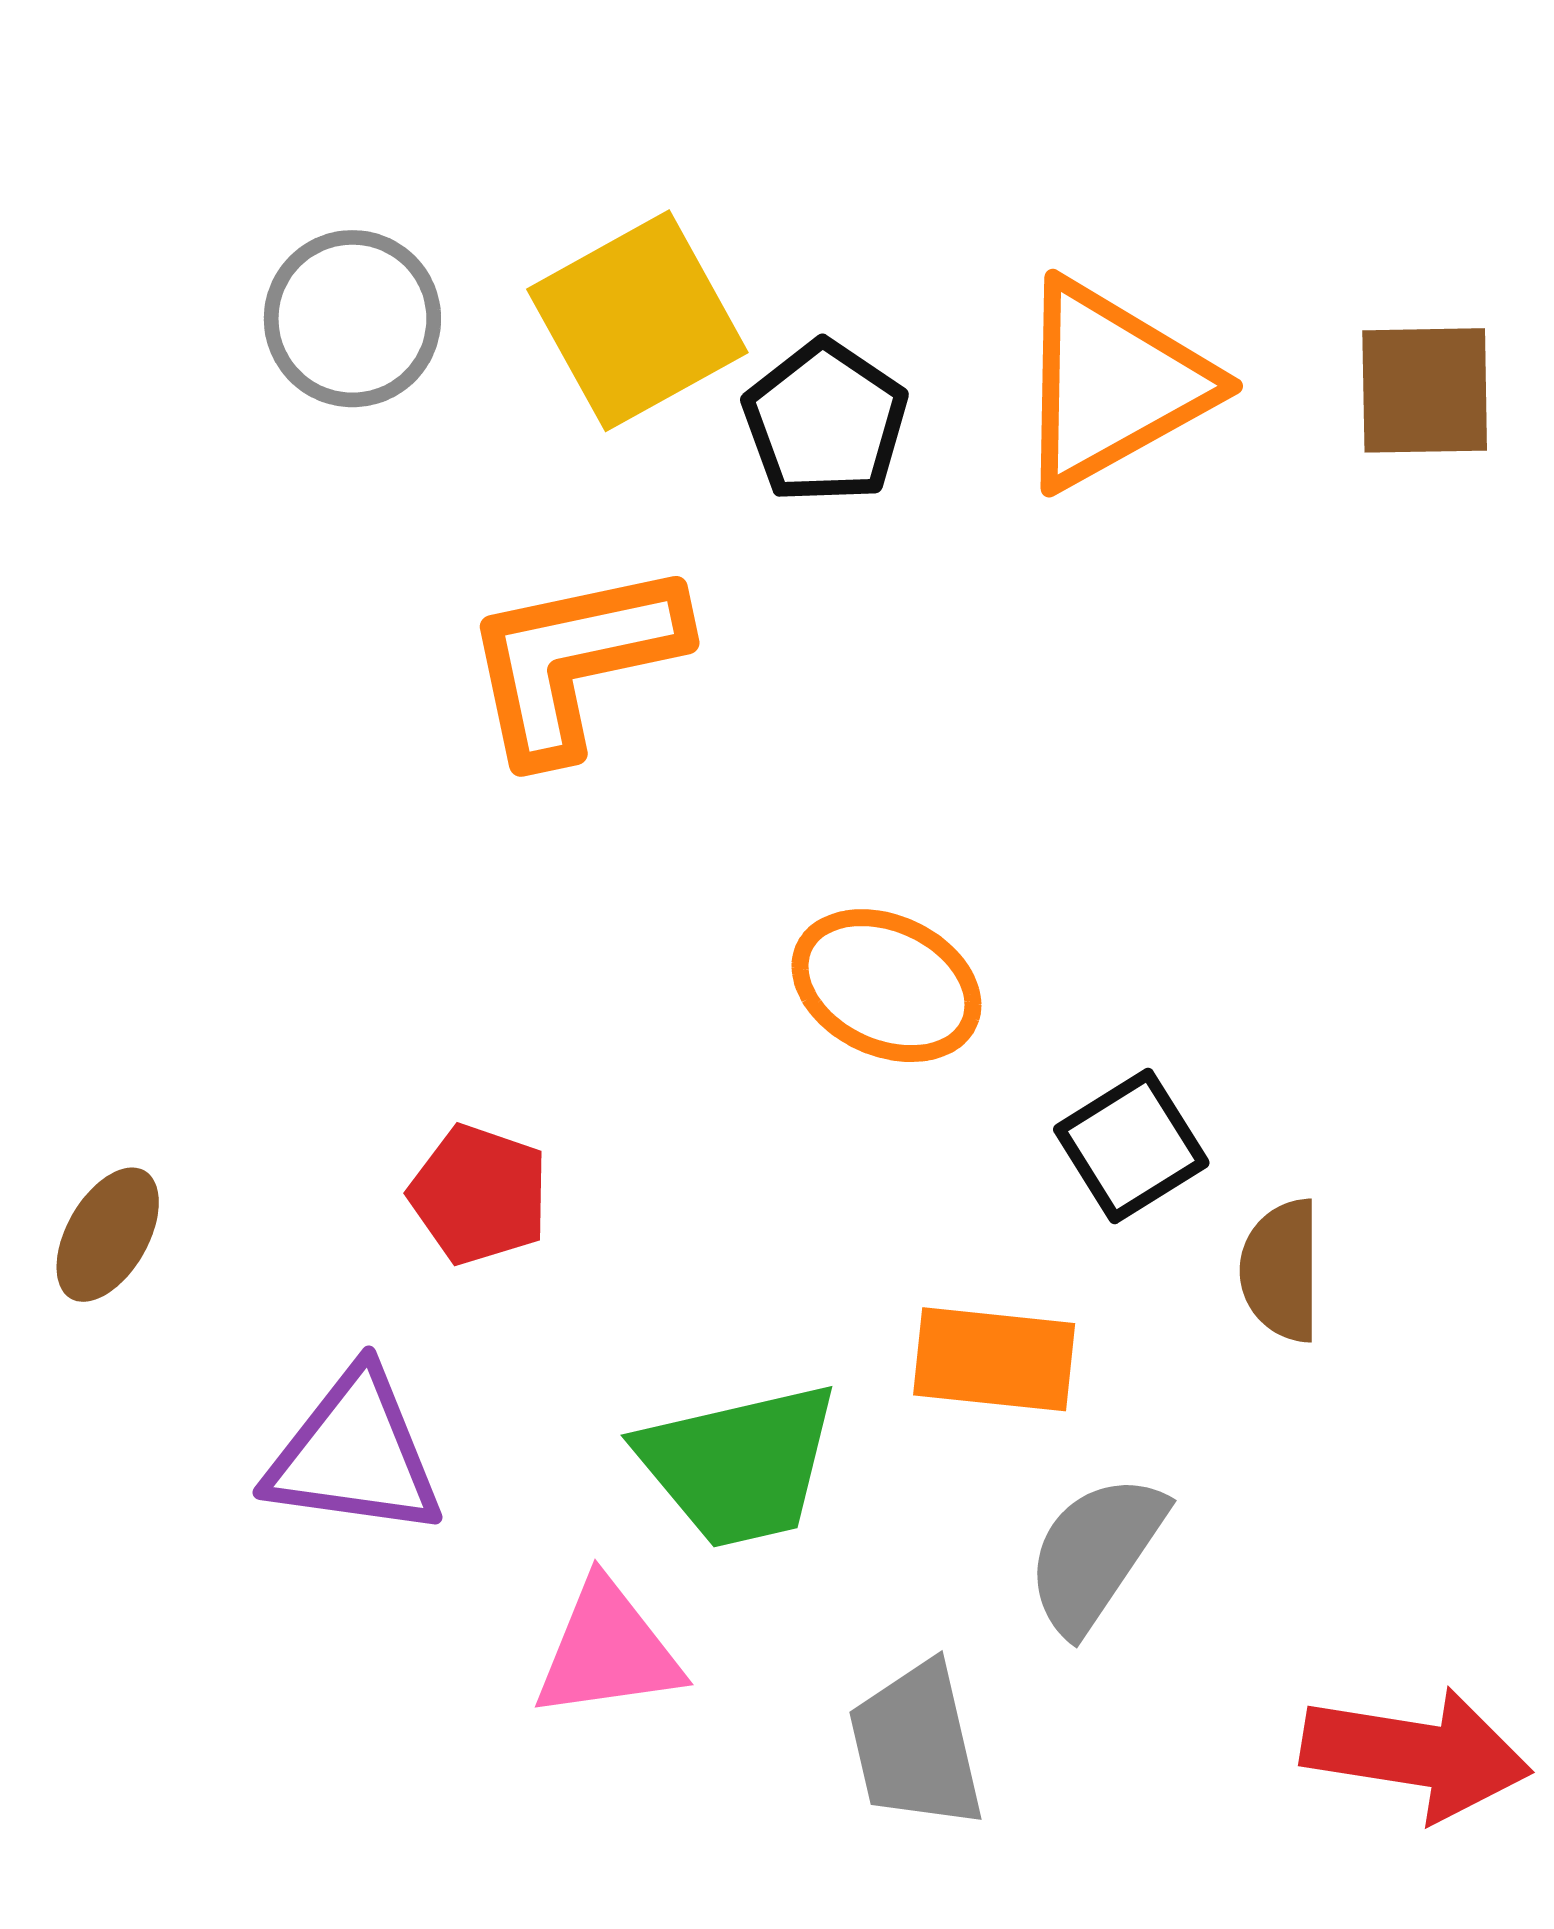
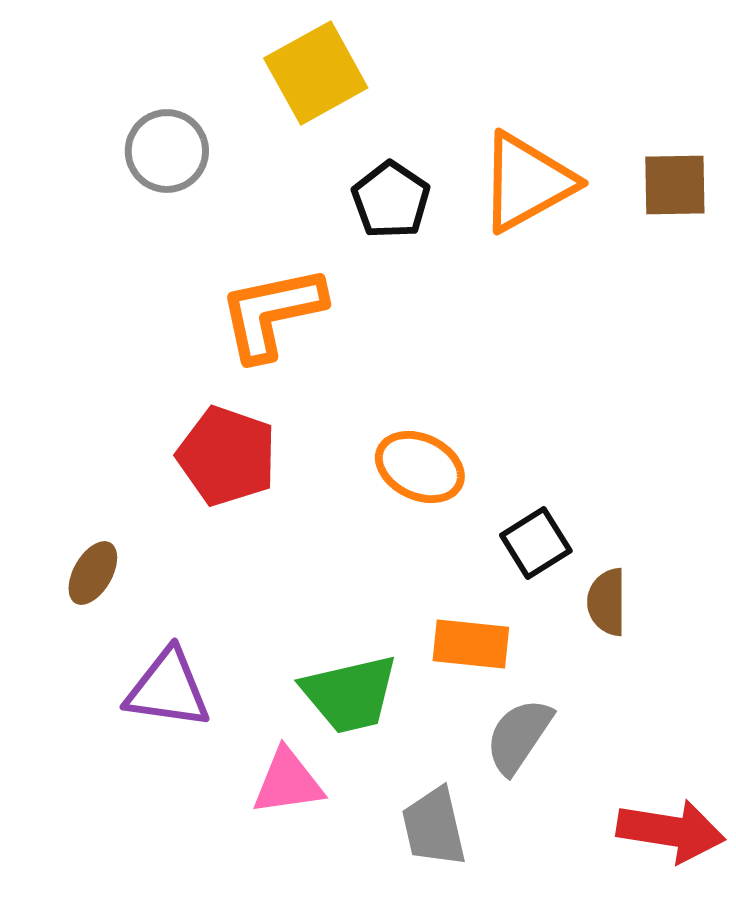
yellow square: (637, 321) -> (316, 73), moved
red pentagon: (479, 1195) -> (227, 456), moved, size x1.5
brown ellipse: (108, 1235) -> (93, 573), moved

